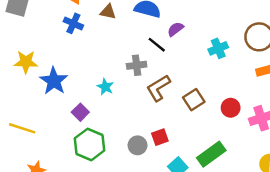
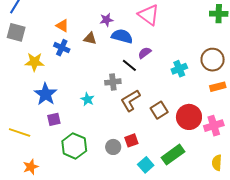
yellow star: (26, 62) -> (34, 62), moved
red circle: (231, 108) -> (189, 117), size x1.6
purple square: (80, 112) -> (54, 119), moved, turned 32

